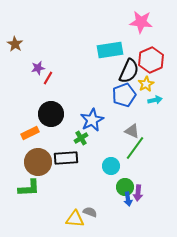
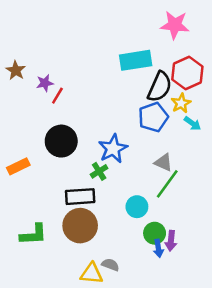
brown star: (15, 44) -> (16, 70), moved
cyan arrow: (155, 100) -> (192, 123), turned 48
orange rectangle: (30, 133) -> (18, 166), moved
brown circle: (38, 162) -> (80, 226), moved

